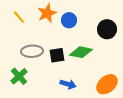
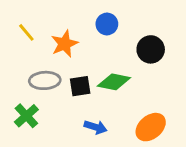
orange star: (47, 13) -> (65, 44), moved
blue circle: (69, 20) -> (107, 24), moved

